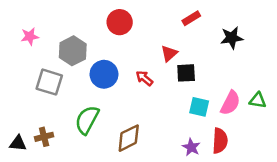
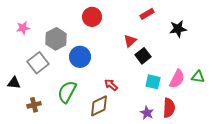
black square: (186, 73) -> (143, 56), turned -35
red arrow: (144, 78) -> (111, 85), moved
gray square: (49, 82) -> (38, 63), turned 35
black triangle: (18, 143) -> (14, 83), moved

